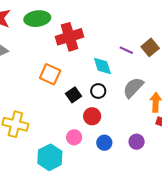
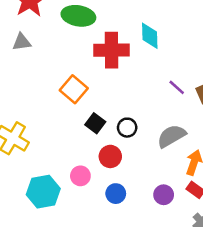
cyan diamond: (102, 66) -> (150, 36), moved
black square: (74, 95) -> (95, 123), turned -35
purple circle: (137, 142) -> (164, 195), moved

